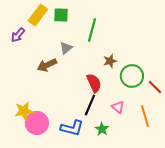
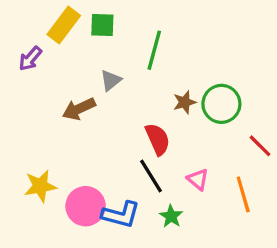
green circle: (132, 76) -> (221, 104), moved
black line: (90, 105) -> (151, 176), turned -55
pink circle: (37, 123) -> (86, 206), moved

